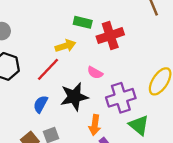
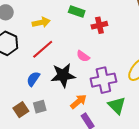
red cross: (110, 36) -> (99, 25), size x0.7
yellow arrow: (65, 46) -> (41, 22), moved
orange arrow: (95, 125) -> (79, 101), turned -144

